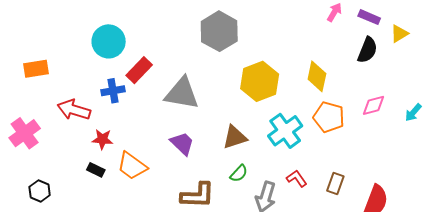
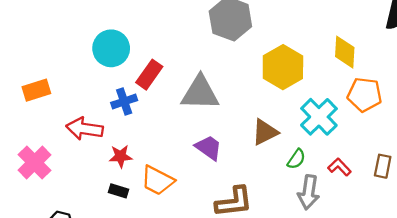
green semicircle: (239, 173) -> (296, 159), moved

